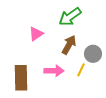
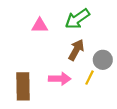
pink triangle: (36, 34) -> (40, 25), moved, turned 35

